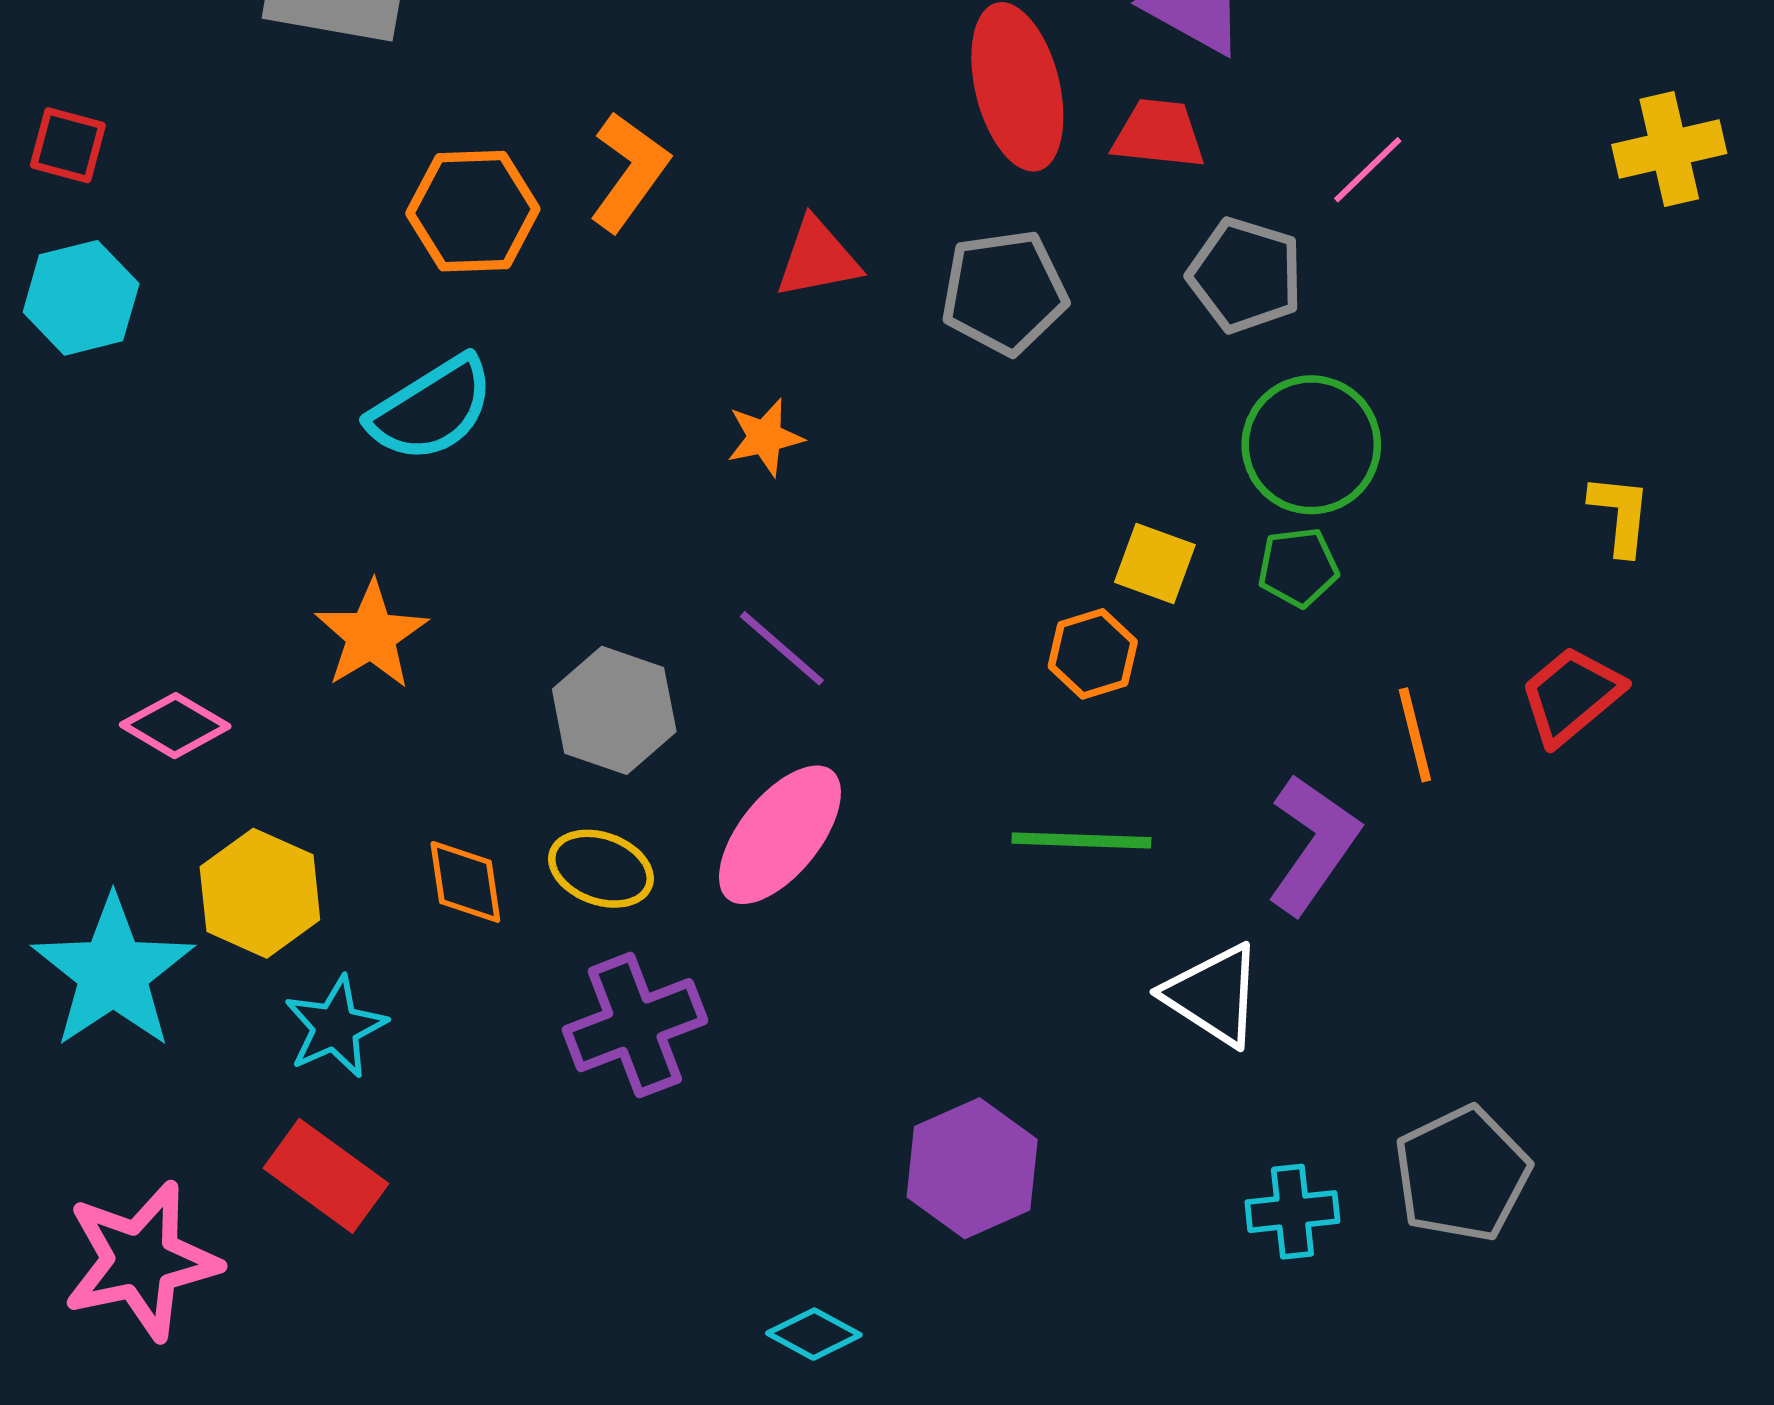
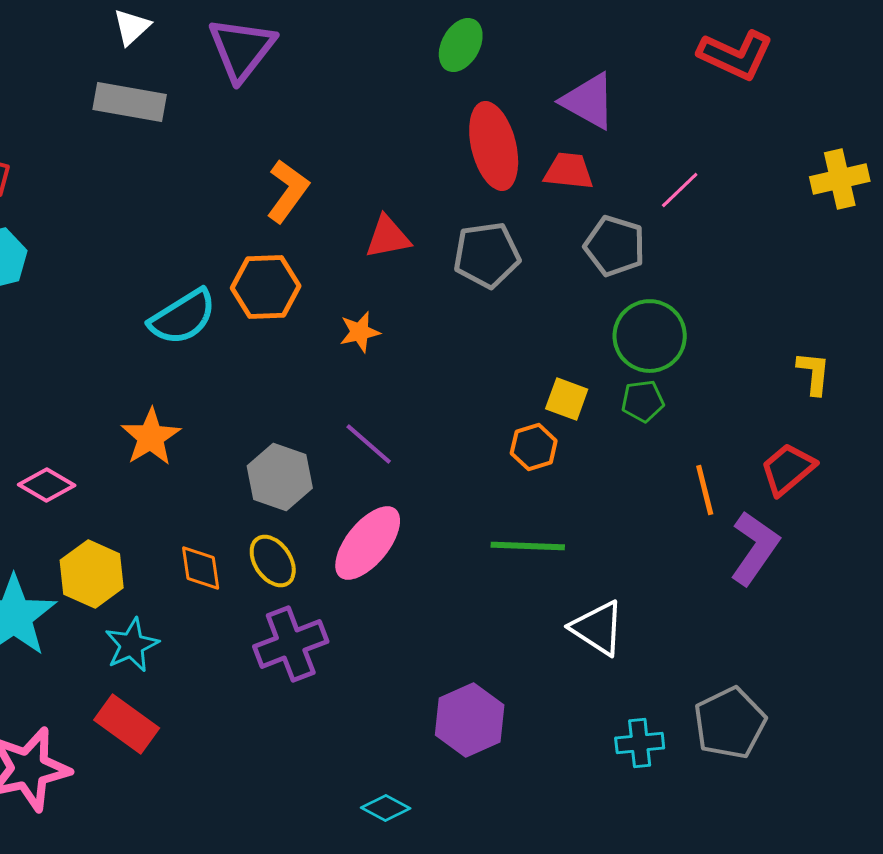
orange hexagon: (473, 211) -> (266, 287), moved
purple L-shape: (1313, 844) -> (755, 548), moved
yellow ellipse: (601, 869) -> (273, 561), turned 36

